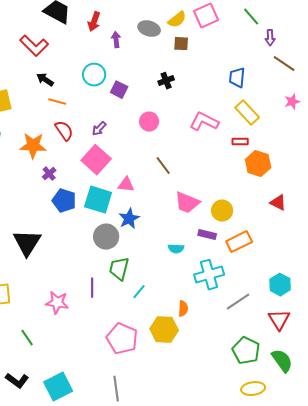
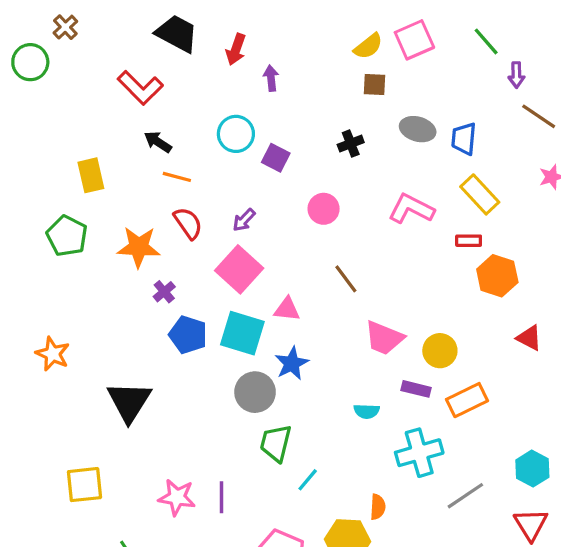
gray ellipse: (149, 29) -> (418, 129), moved
purple line: (92, 288) -> (222, 497), moved

